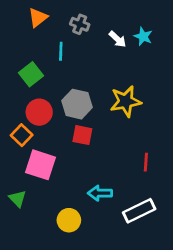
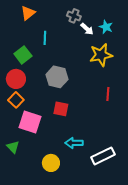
gray cross: (80, 24) -> (74, 16), moved
yellow star: (126, 101) -> (101, 55), moved
red circle: (39, 112) -> (16, 79), moved
red square: (82, 135) -> (61, 109), moved
red line: (146, 162) -> (108, 94), moved

